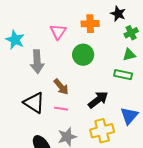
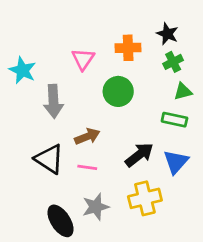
green cross: (131, 33) -> (173, 62), moved
brown arrow: (61, 87) -> (87, 136), turned -72
blue triangle: (129, 116) -> (176, 162), moved

